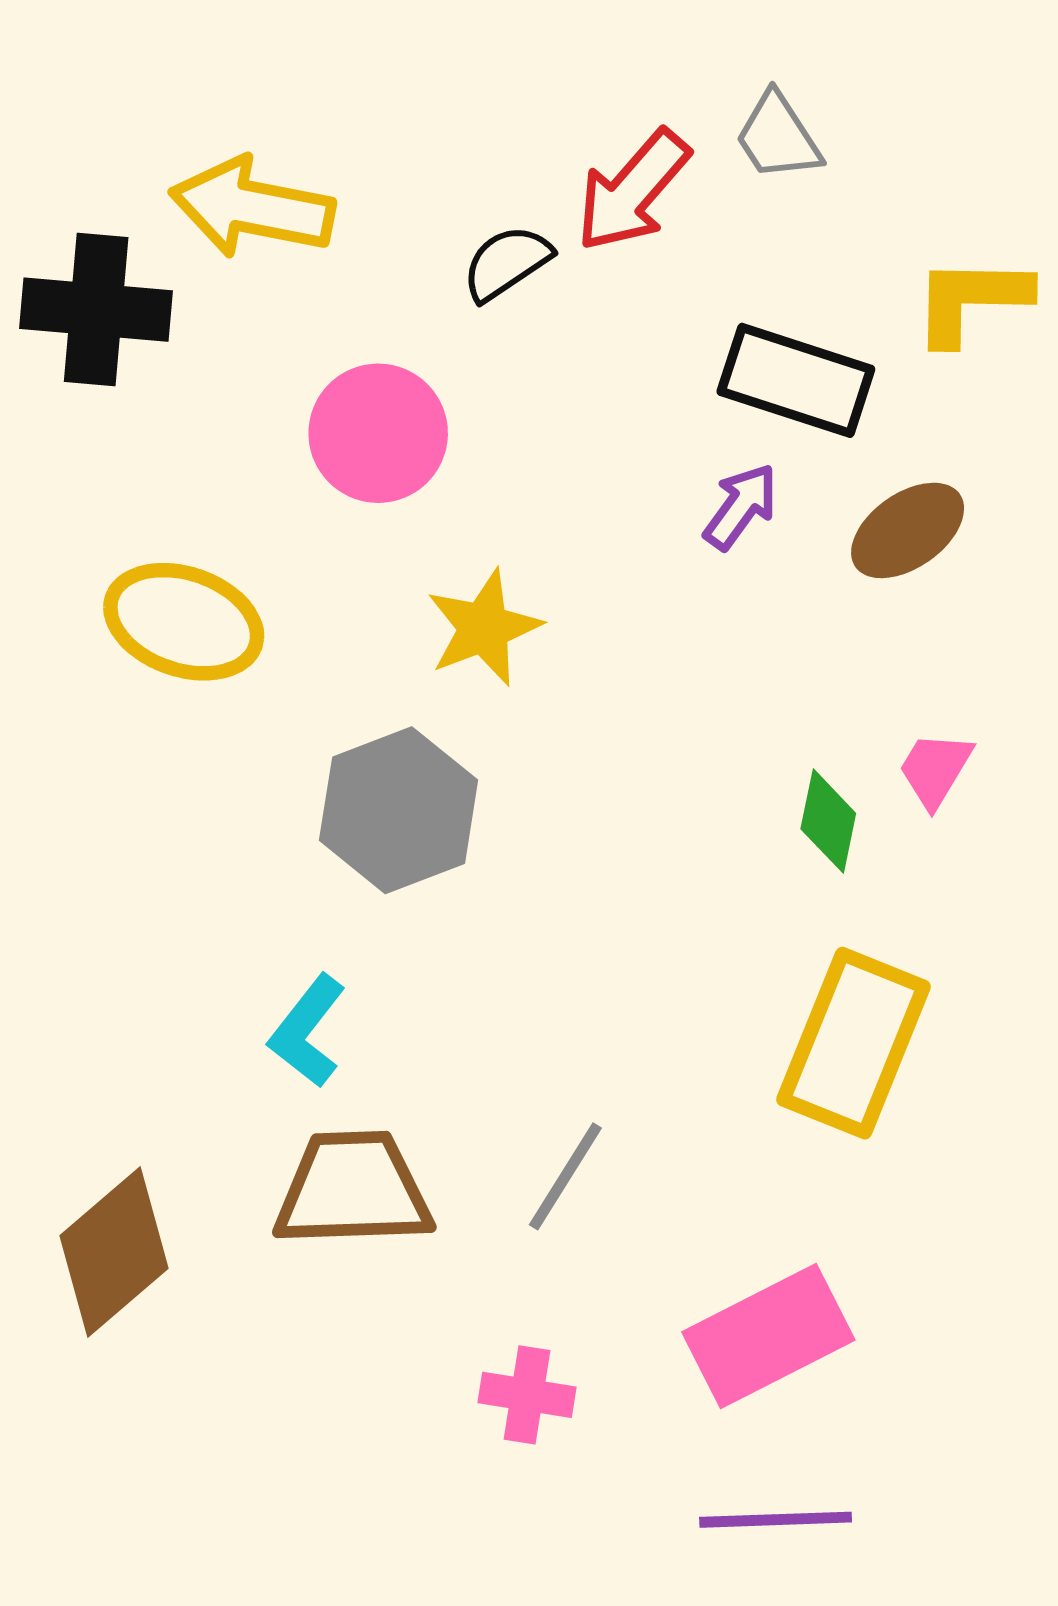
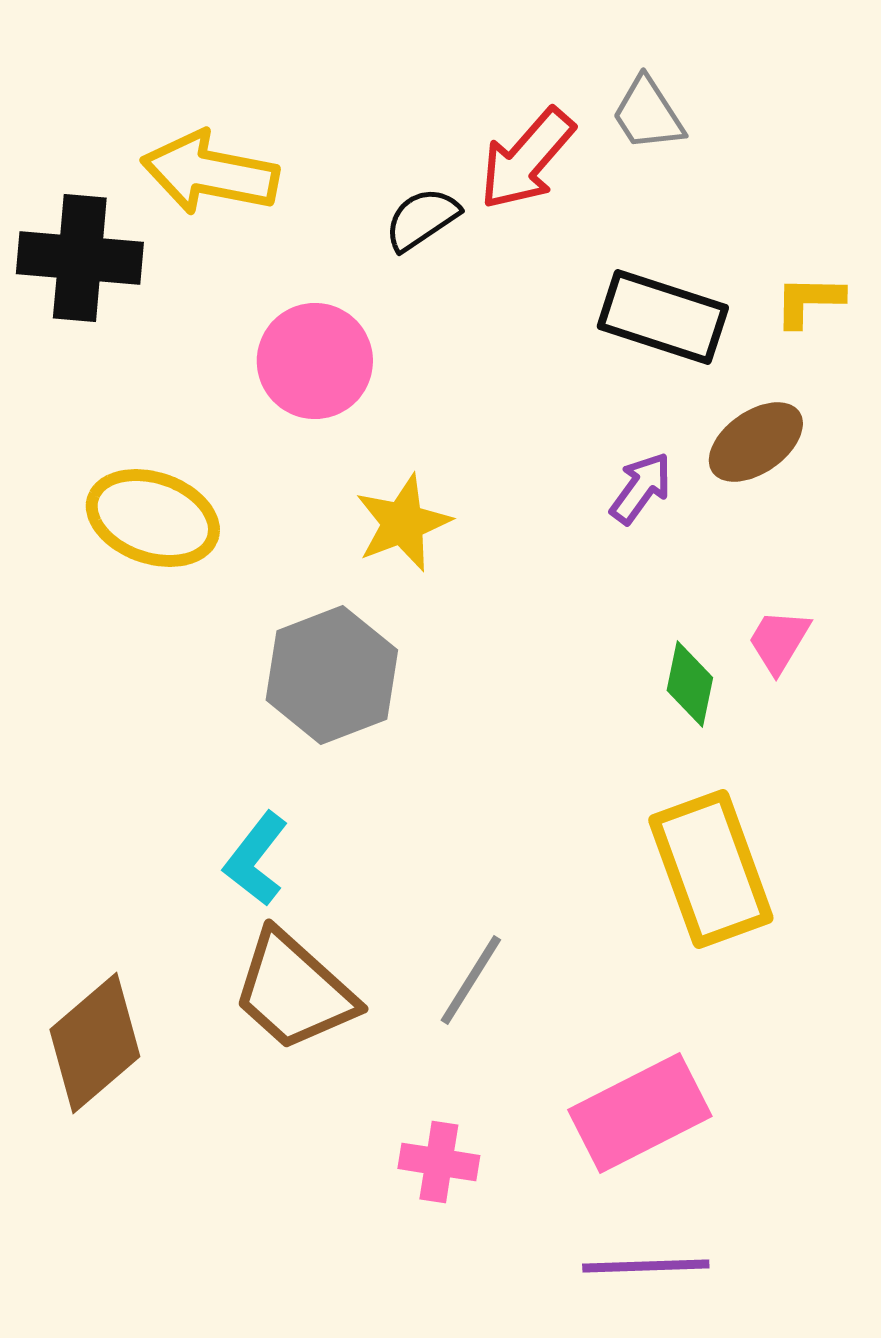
yellow L-shape: (971, 300) -> (809, 301), moved, size x0.7
purple arrow: (741, 506) -> (641, 488), moved
yellow rectangle: (854, 1043) -> (711, 869), turned -42
brown trapezoid: (353, 1190) -> (294, 991), turned -136

